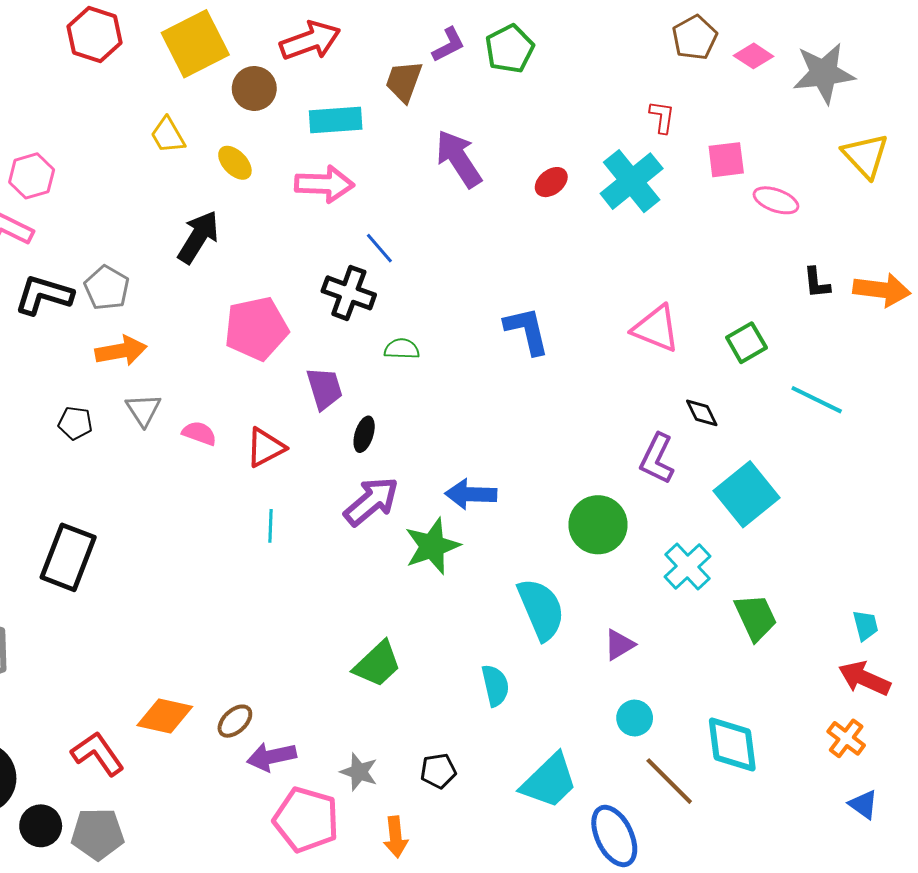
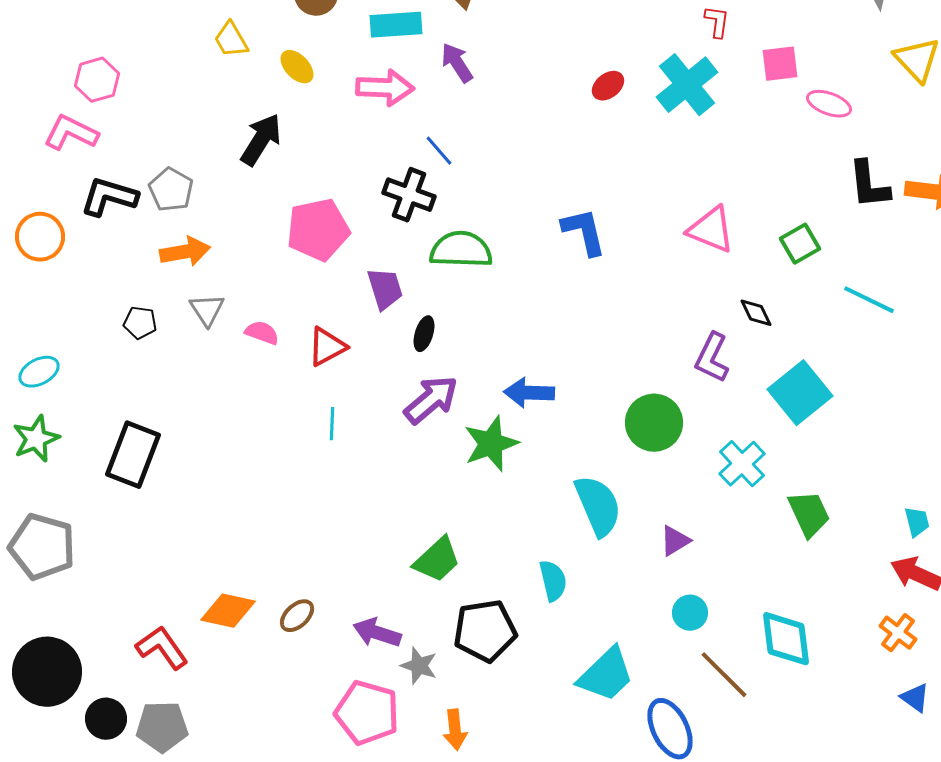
purple arrow: (459, 159) -> (457, 63), moved, size x0.7
black L-shape: (817, 283) -> (869, 185), size x1.6
green semicircle: (402, 349) -> (461, 250), size x1.8
purple arrow: (272, 757) -> (377, 633), moved, turned 30
black pentagon: (438, 771) -> (485, 631), moved, size x1.8

